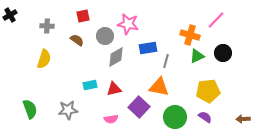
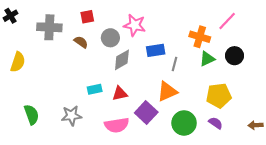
gray cross: (47, 26) -> (49, 27), size x1.6
yellow semicircle: (44, 59) -> (18, 62), moved
orange triangle: (159, 87) -> (167, 91), turned -35
pink semicircle: (111, 119) -> (117, 125), size x1.6

